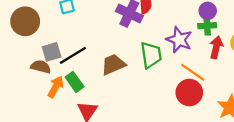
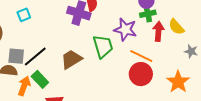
gray square: (52, 52) -> (16, 56), turned 30

